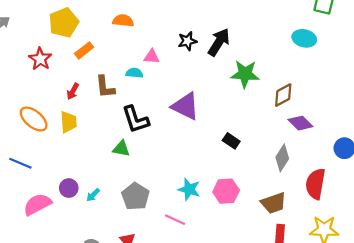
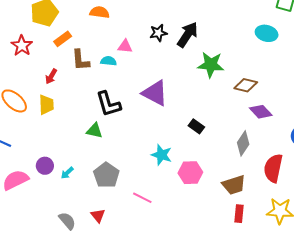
brown L-shape: (105, 87) -> (80, 60), moved
brown diamond: (283, 95) -> (246, 85), turned 40
cyan star: (189, 189) -> (162, 155), moved

